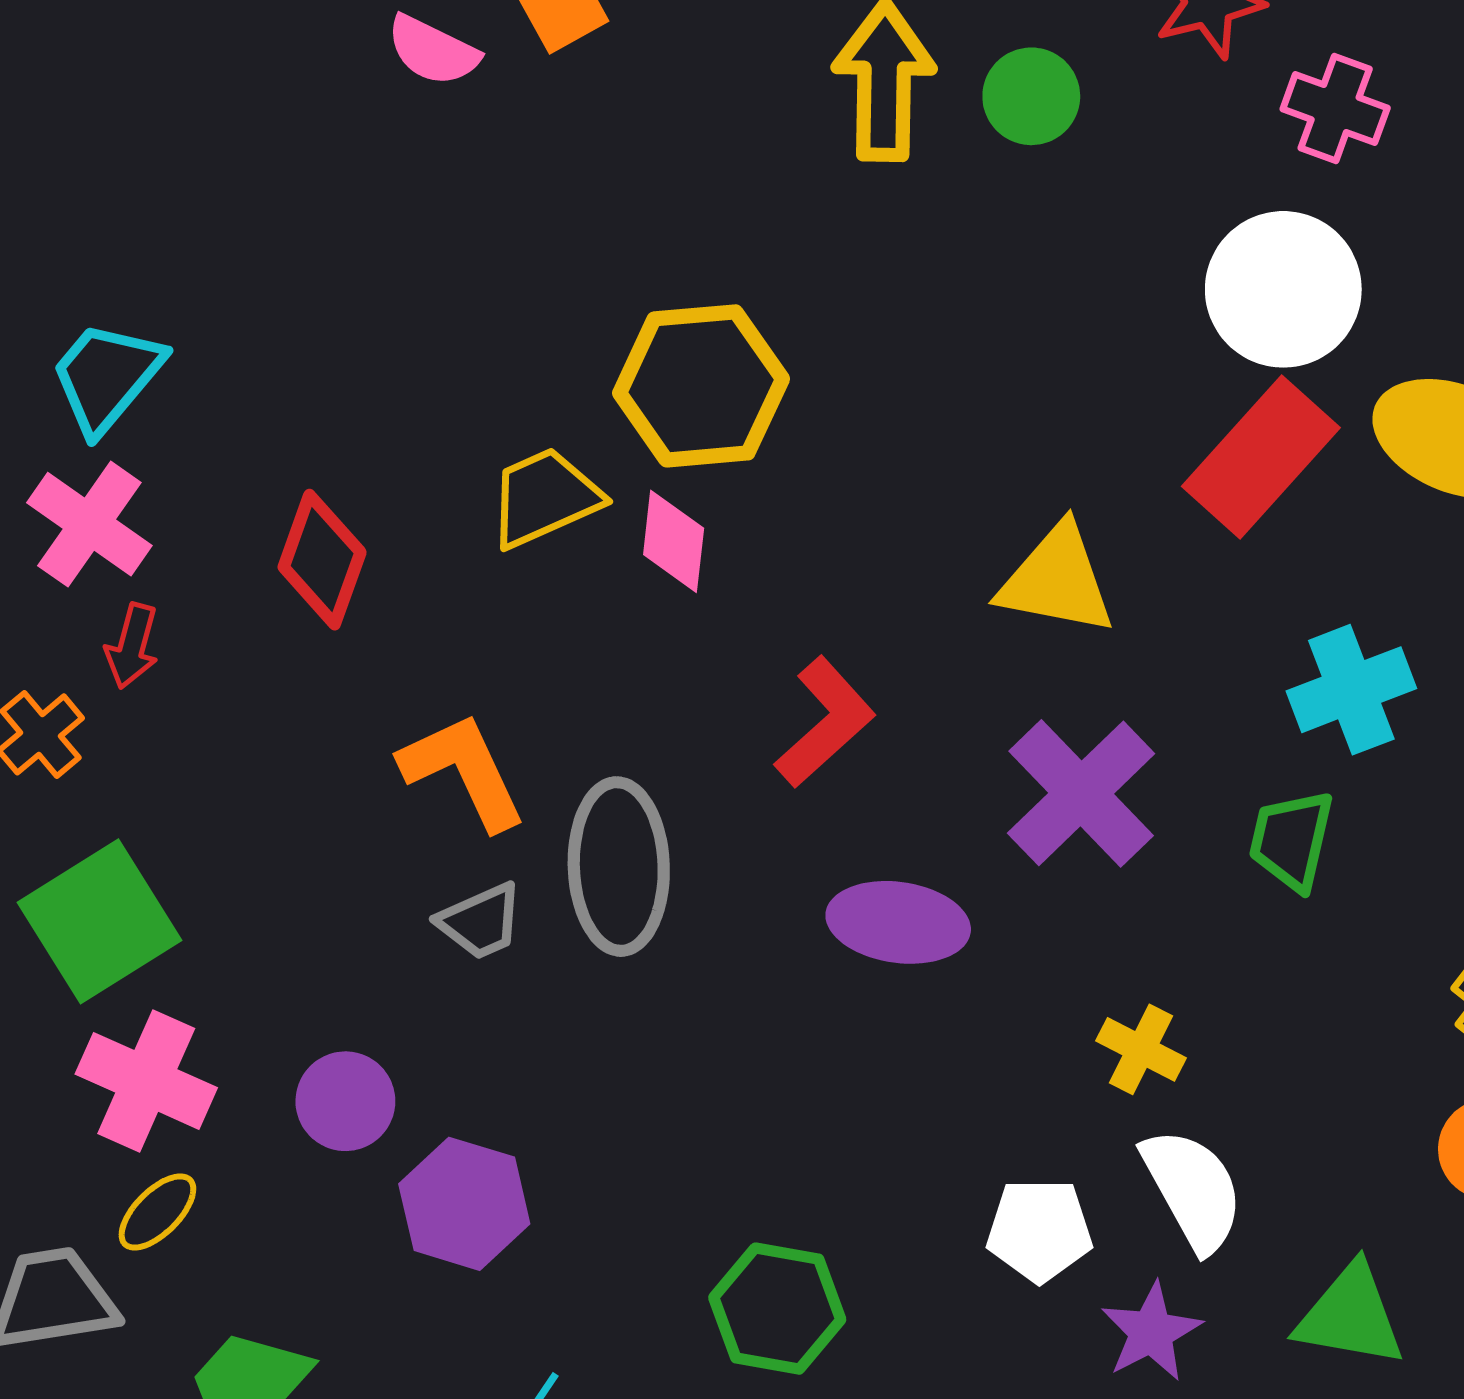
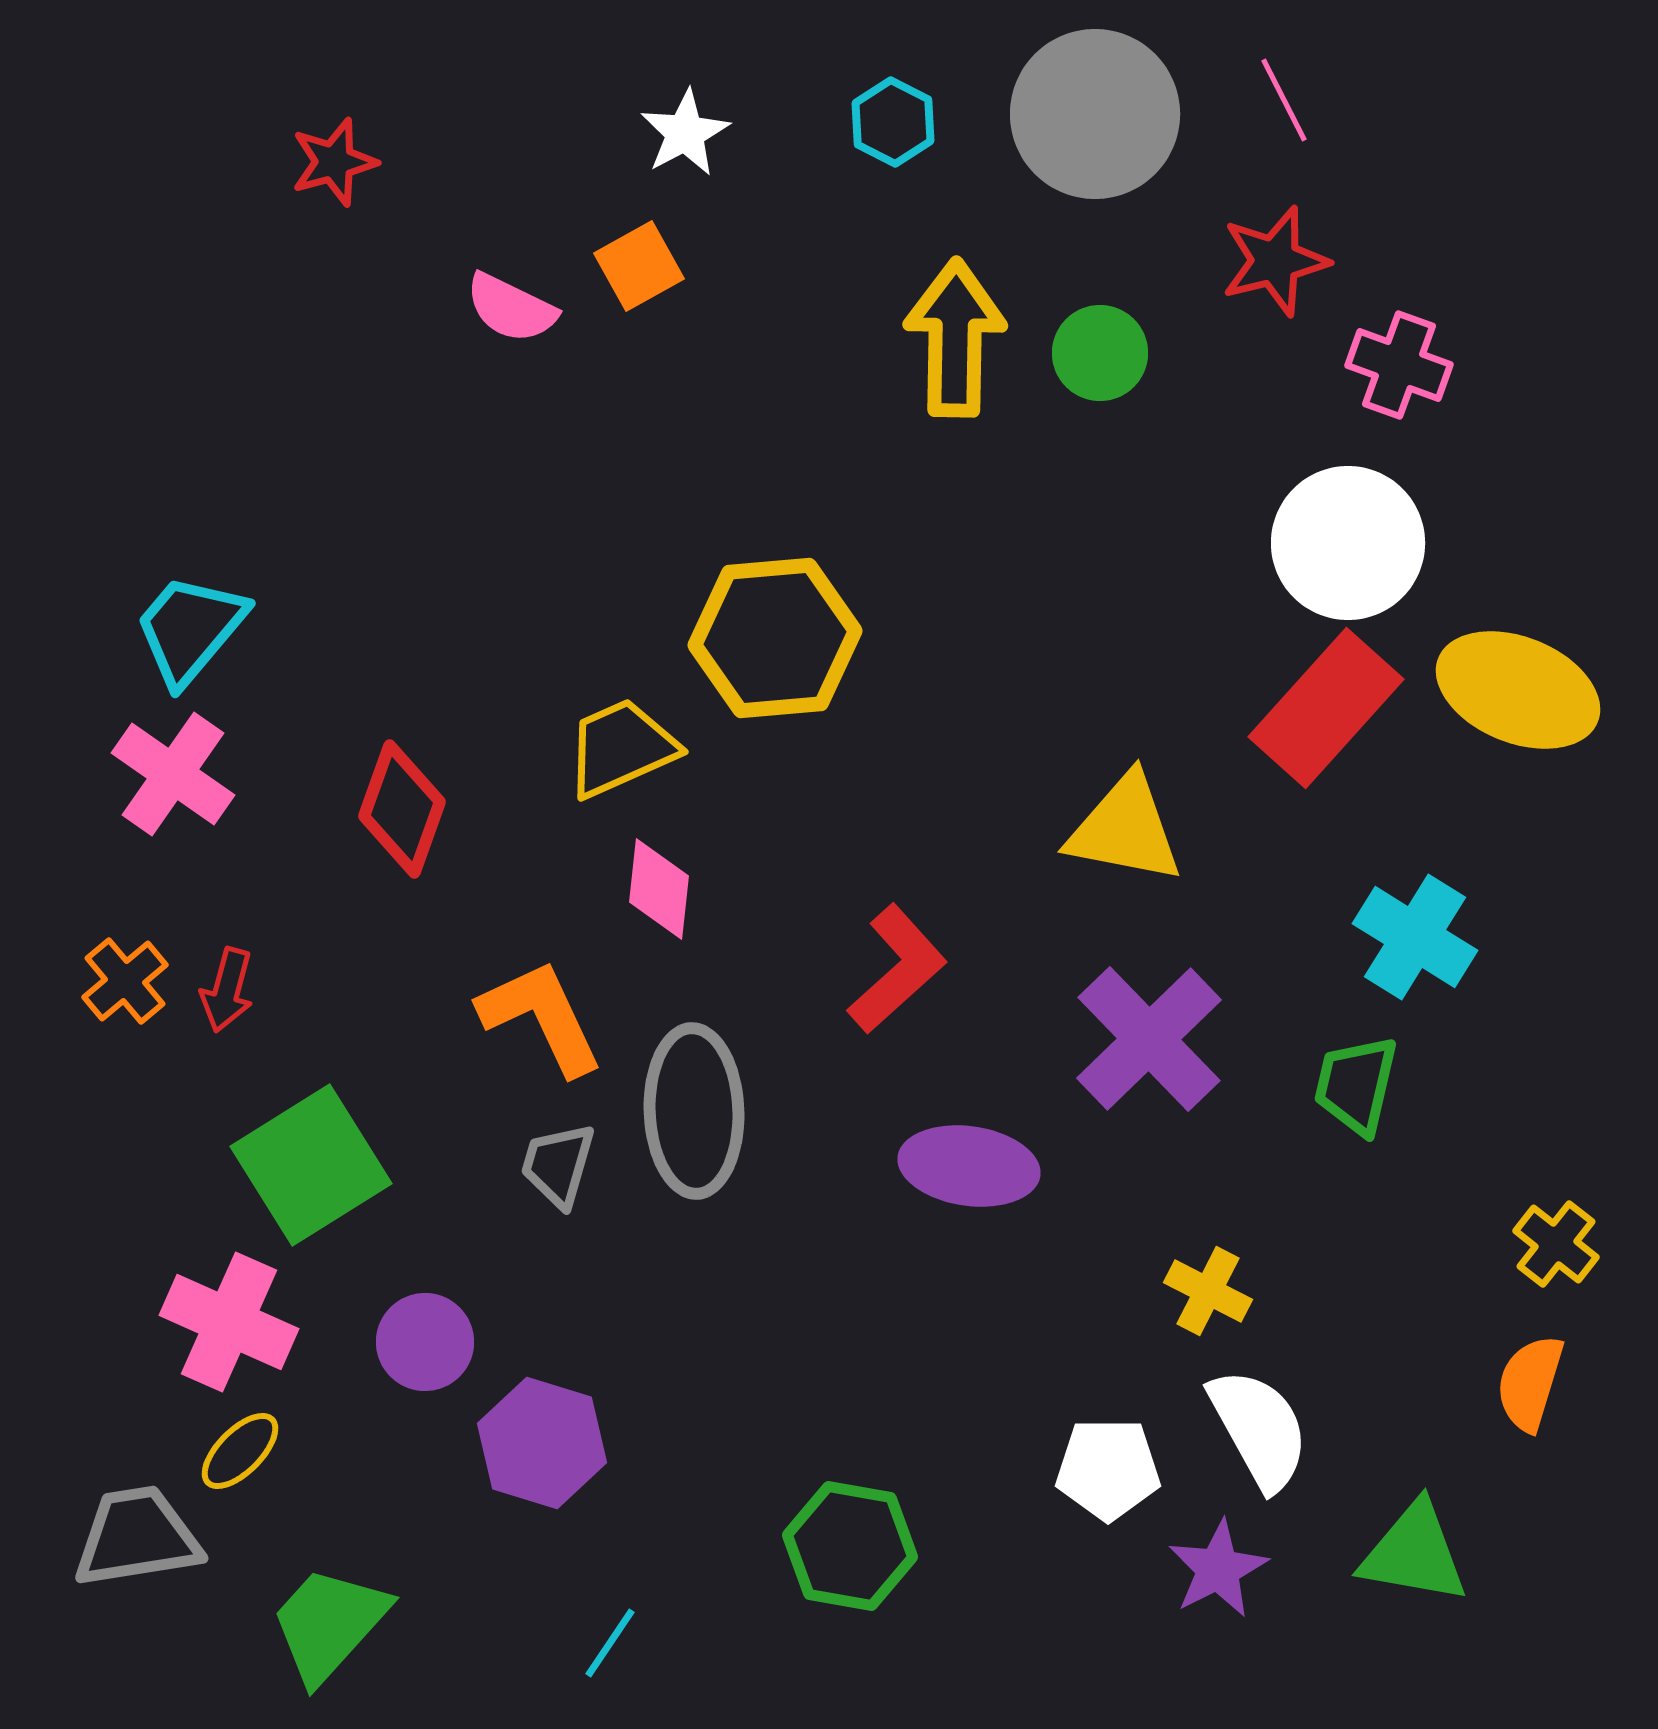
pink diamond: (674, 541) -> (659, 889), moved
red arrow: (132, 646) -> (227, 990), moved
cyan cross: (1351, 690) -> (1415, 937), turned -37
green square: (100, 921) -> (311, 1165), moved
gray trapezoid: (481, 921) -> (558, 1165), turned 130

